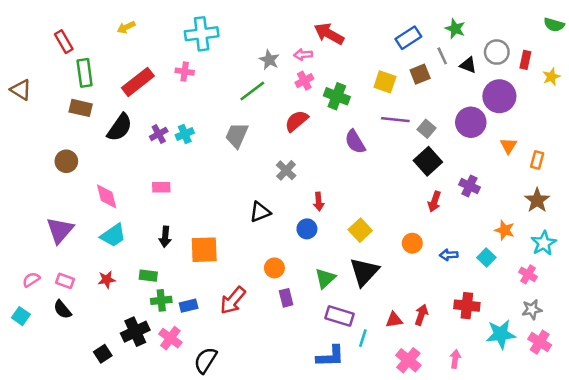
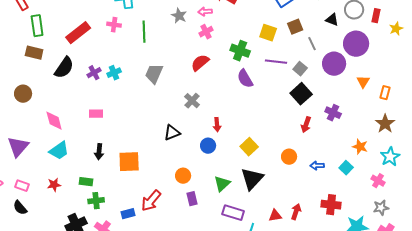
gray line: (442, 56) -> (312, 44), moved
green line: (252, 91) -> (144, 32), moved, turned -55
green cross: (337, 96) -> (240, 51), moved
blue rectangle: (189, 306) -> (128, 214), moved

